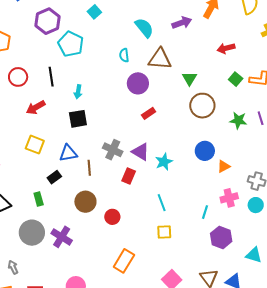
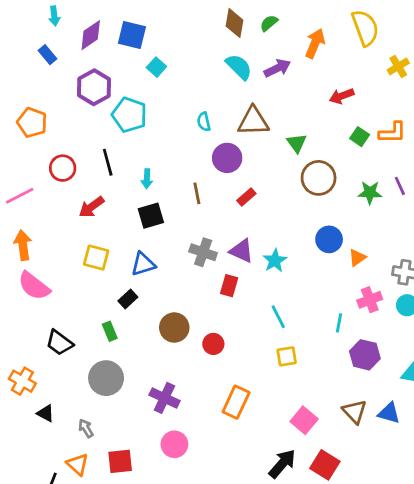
cyan semicircle: (144, 28) -> (239, 67), moved
brown line: (89, 168) -> (197, 193), moved
purple cross: (62, 237) -> (164, 398), moved

